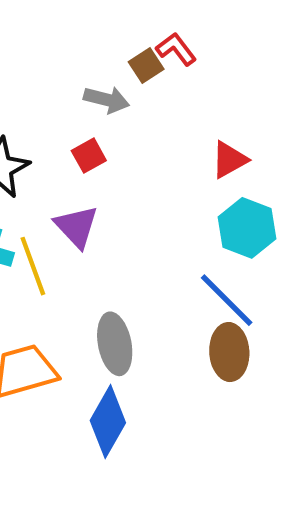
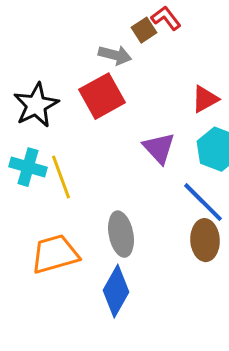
red square: (89, 156) -> (102, 96), size x1.8
purple triangle: (76, 226) -> (159, 148), moved

